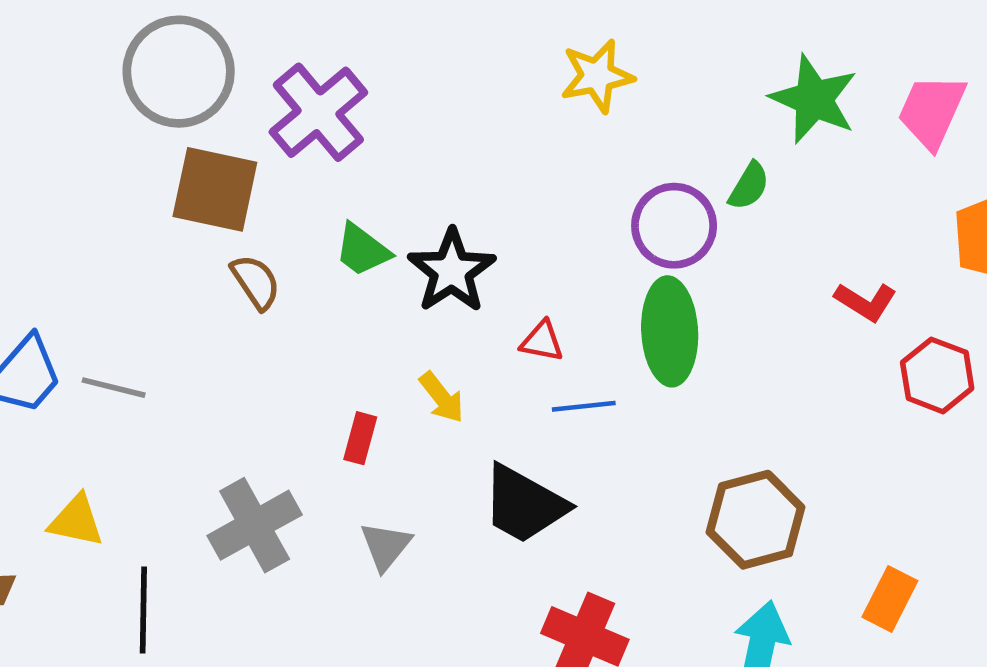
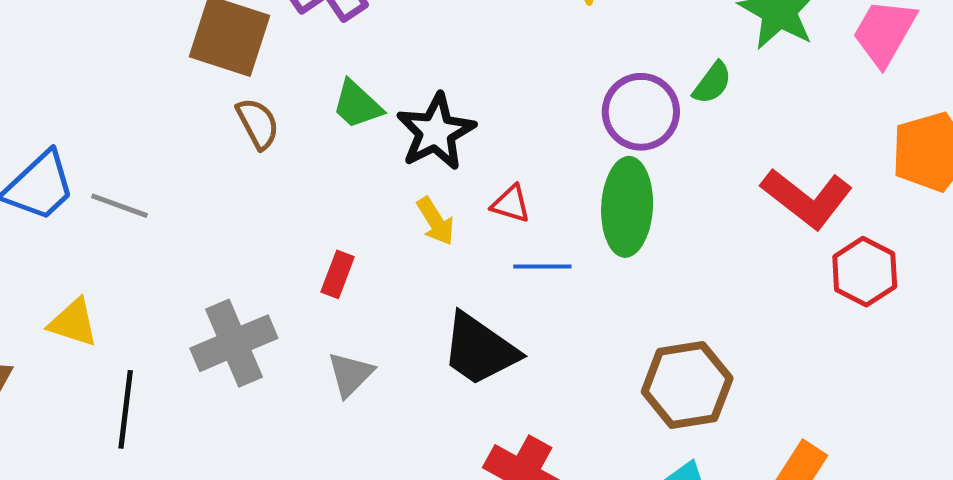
red L-shape: (866, 302) -> (807, 198), size x1.6
yellow arrow: (442, 397) -> (436, 221), moved

